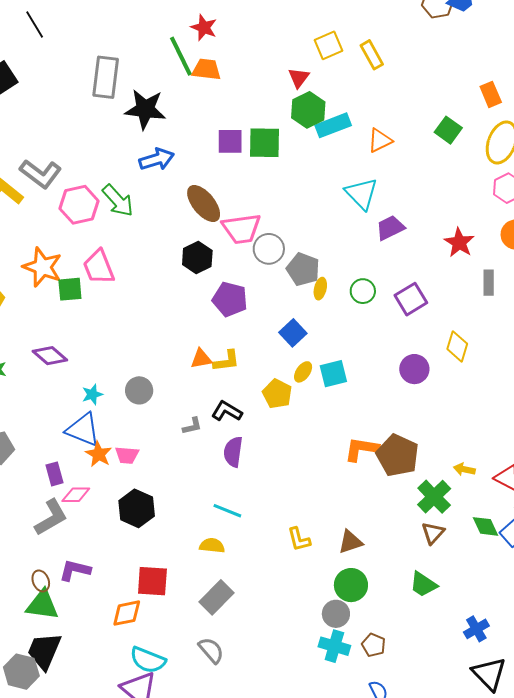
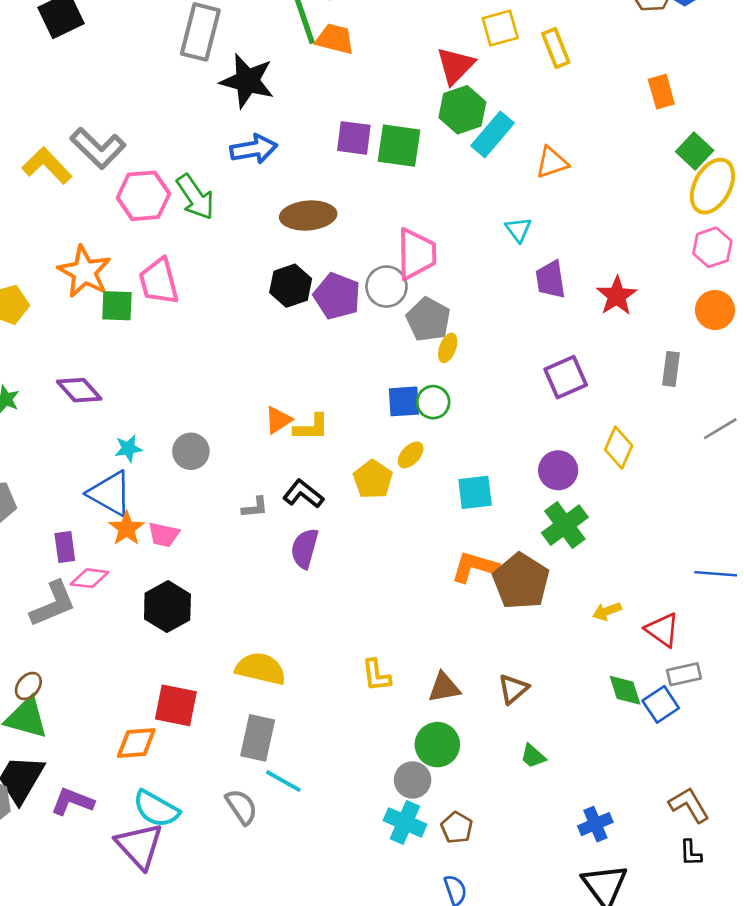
red triangle: (299, 78) -> (455, 66), size x1.4
orange rectangle: (491, 94) -> (661, 92), moved
cyan rectangle: (333, 125) -> (492, 134), turned -36
green square: (448, 130) -> (695, 151), moved
cyan triangle: (361, 194) -> (518, 230), size x0.6
brown ellipse: (204, 204) -> (308, 215), turned -63
purple trapezoid: (390, 228) -> (550, 280), turned -80
pink trapezoid: (241, 229) -> (417, 254), moved, turned -90
red star: (459, 243) -> (617, 296), moved
green circle: (363, 291) -> (433, 402), moved
purple pentagon: (230, 299) -> (337, 296), moved
blue square: (293, 333) -> (404, 401), turned 32
orange triangle: (201, 359) -> (278, 420), turned -30
cyan square: (333, 374) -> (475, 492), moved
yellow arrow: (464, 469) -> (607, 611), turned -40
green cross: (434, 497) -> (565, 525), moved
cyan line: (227, 511) -> (283, 781), moved
brown triangle: (433, 533) -> (513, 689), moved
yellow semicircle: (212, 546) -> (261, 669), size x1.5
purple L-shape: (75, 570) -> (72, 802), moved
brown ellipse: (41, 581) -> (28, 686), turned 55
green trapezoid: (423, 584) -> (533, 756), size x0.7
gray rectangle: (217, 597) -> (258, 738), turned -40

